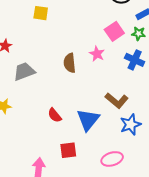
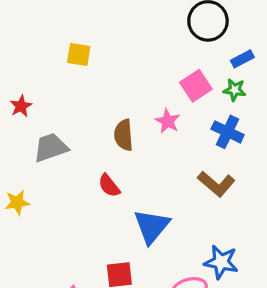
brown L-shape: (117, 100) -> (216, 184), moved
red semicircle: (55, 115) -> (109, 186), moved
blue star: (130, 124) -> (221, 262), moved, turned 30

